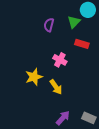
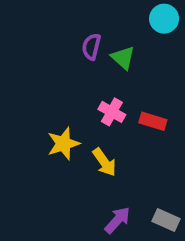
green triangle: (74, 22) -> (123, 58), moved, turned -32
red rectangle: (82, 44) -> (153, 121), moved

